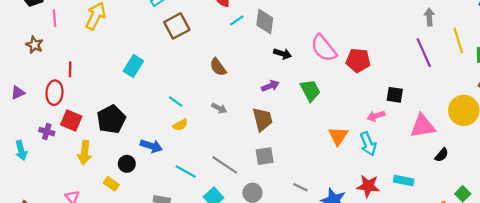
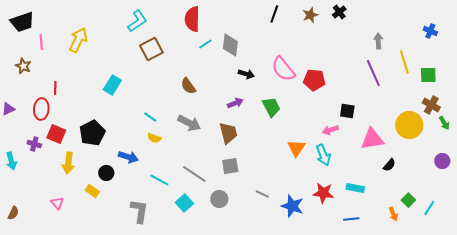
gray arrow: (219, 108) -> (189, 123), size x1.6
yellow semicircle: (180, 125) -> (154, 138), turned 48

